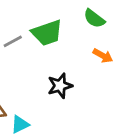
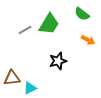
green trapezoid: (47, 33) -> (49, 24), turned -40

